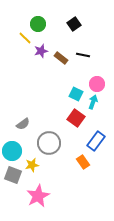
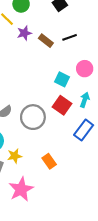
black line: (83, 55) -> (70, 37), turned -32
cyan arrow: (93, 102) -> (85, 100), moved
gray circle: (49, 143) -> (33, 117), moved
orange rectangle: (83, 162) -> (49, 161), moved

